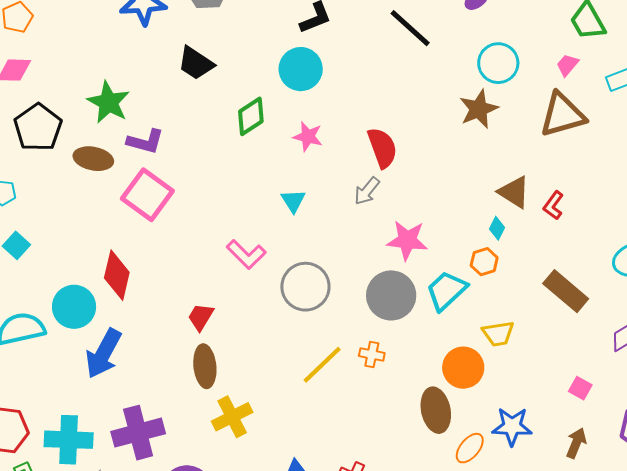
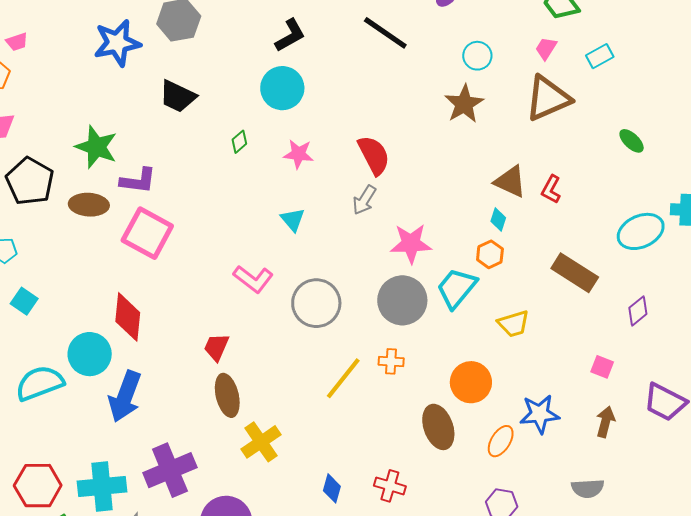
cyan circle: (498, 63) -> (477, 56), size x0.7
green diamond: (251, 116) -> (239, 142), size x0.6
orange circle: (463, 368) -> (471, 382), moved
brown ellipse: (436, 410) -> (438, 427), moved

